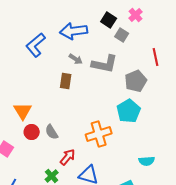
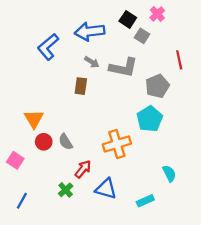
cyan semicircle: (147, 161) -> (169, 173), turned -112

